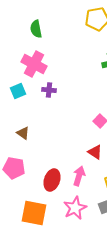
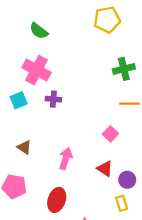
green semicircle: (36, 29) -> (39, 31), turned -42
pink arrow: (79, 176) -> (66, 158), moved

